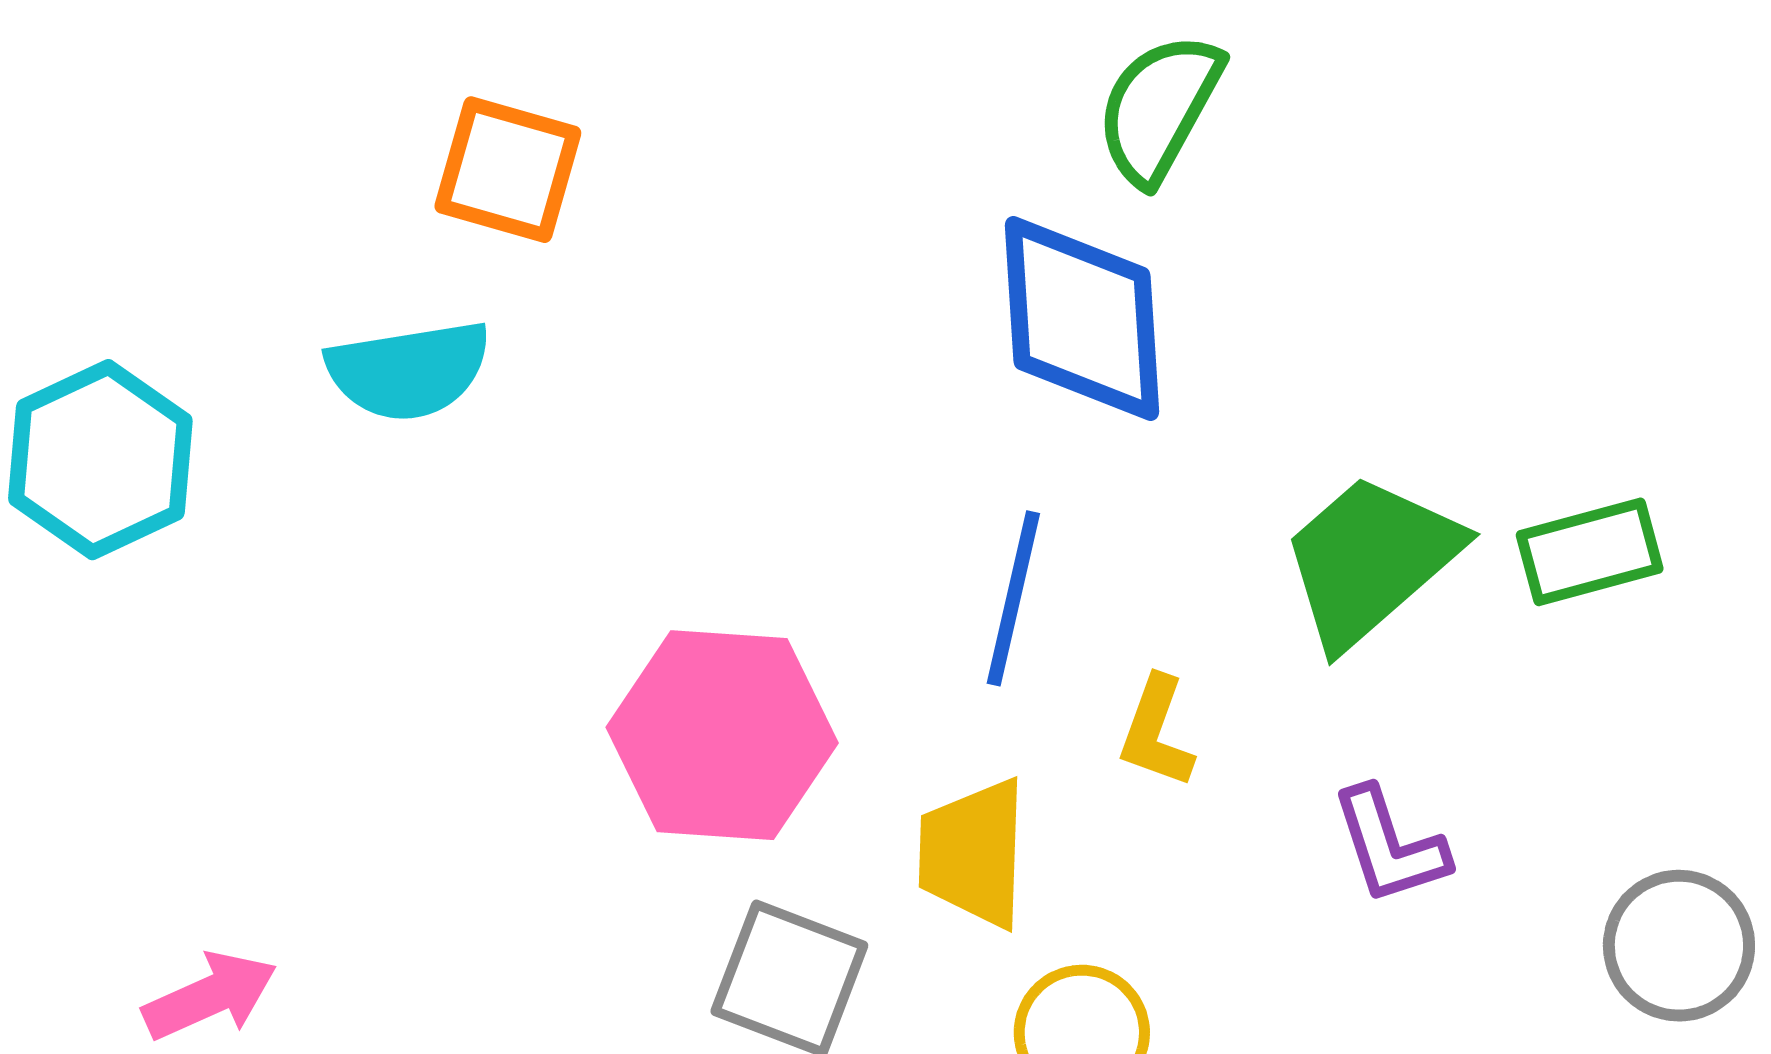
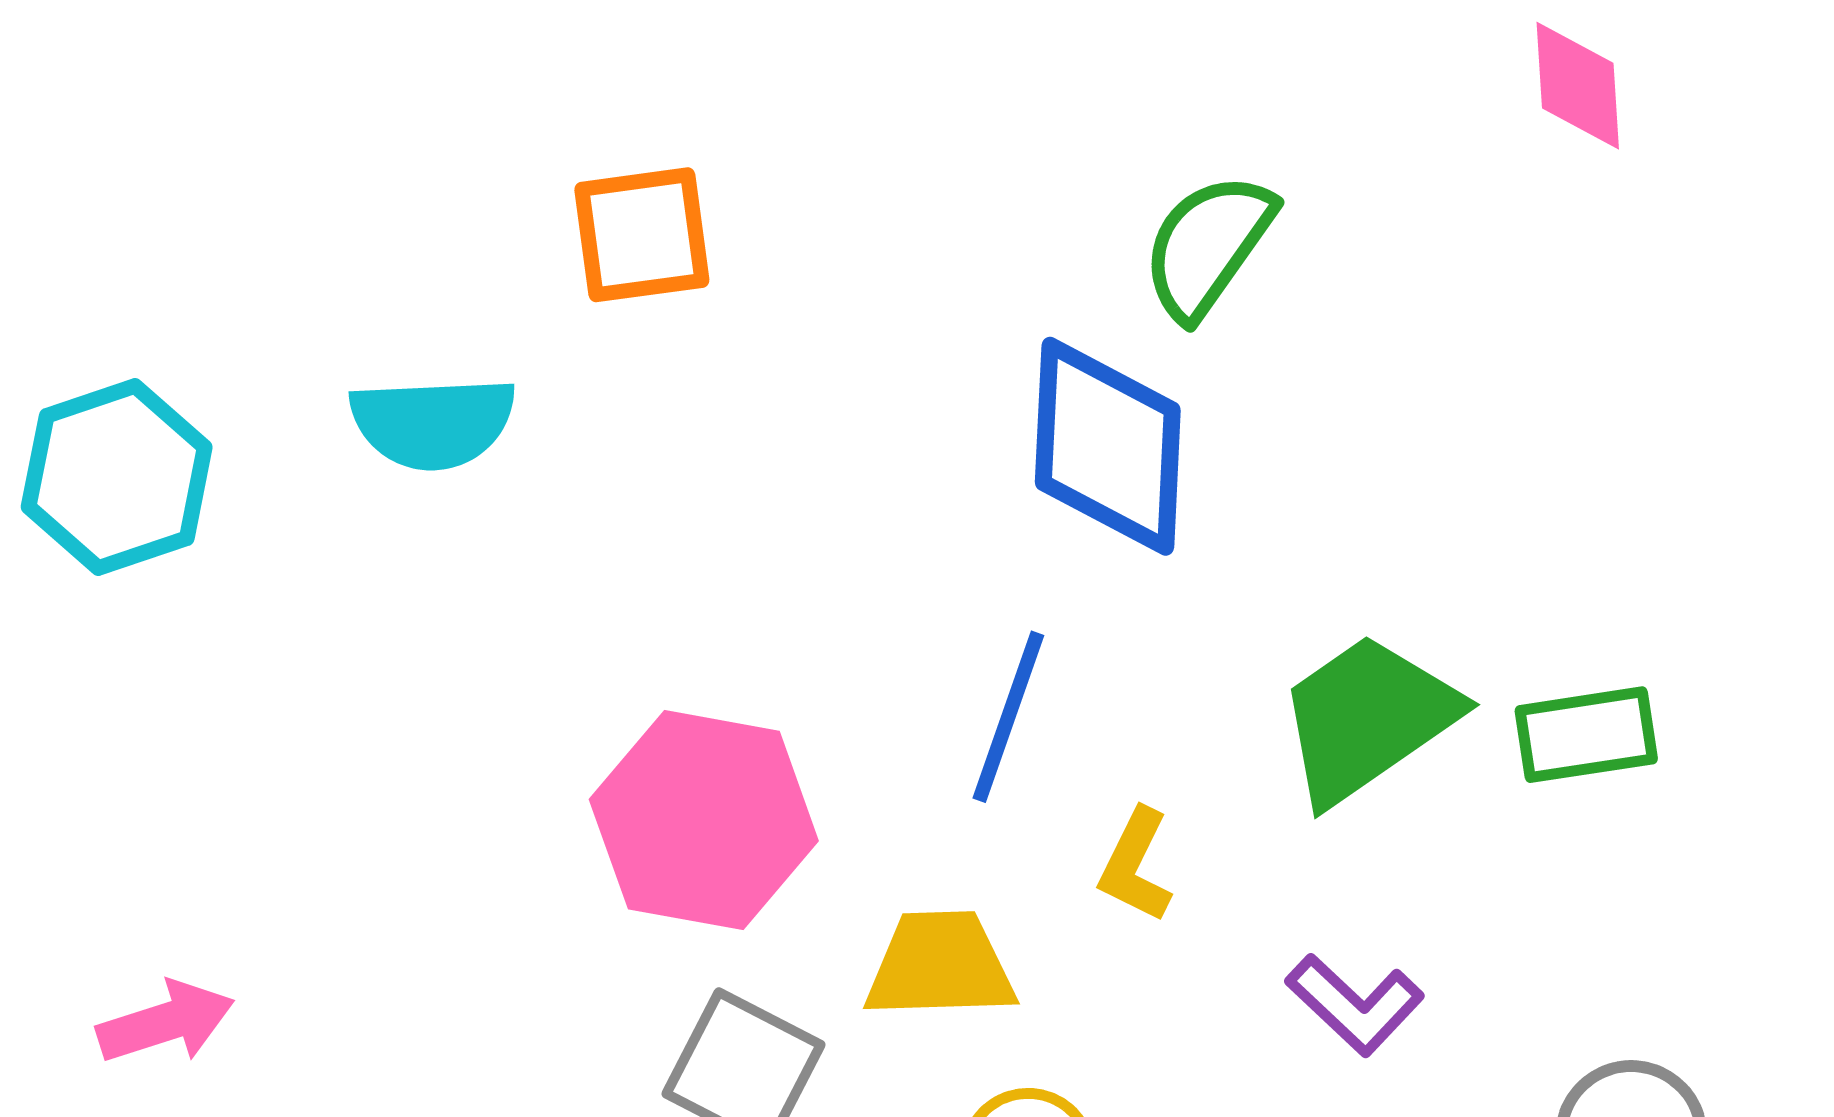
orange square: (508, 170) -> (642, 235), moved, turned -30
purple L-shape: (1390, 846) -> (1355, 1005), turned -35
yellow trapezoid: (973, 853) -> (940, 965), turned 80

